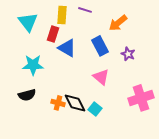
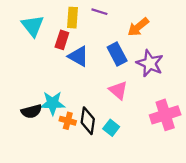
purple star: (128, 54) -> (150, 63), size x1.6
cyan star: (33, 65) -> (53, 103), moved
black diamond: (75, 103) -> (88, 121), turned 35

